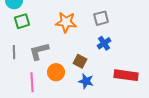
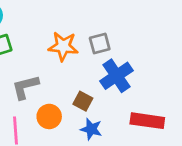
gray square: (101, 18) -> (100, 44), moved
blue cross: (104, 43) -> (116, 76), size x1.6

